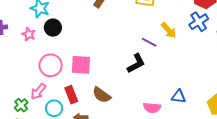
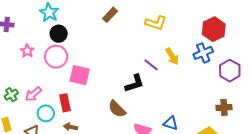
pink star: (29, 34) -> (27, 51), moved
pink circle: (51, 65) -> (56, 57), moved
brown semicircle: (102, 95) -> (117, 109), moved
green cross: (21, 105) -> (11, 95), moved

